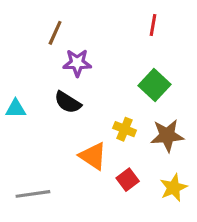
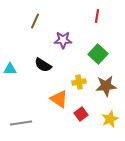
purple star: (77, 63) -> (63, 40), moved
yellow cross: (125, 129) -> (79, 82), turned -32

